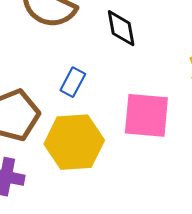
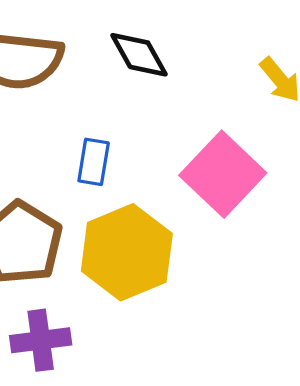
pink square: (146, 115) -> (223, 174), turned -33

